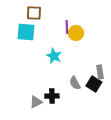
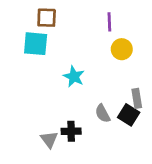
purple line: (67, 27) -> (109, 22), moved
yellow circle: (76, 33) -> (122, 49), moved
gray triangle: (36, 102) -> (49, 139), turned -40

